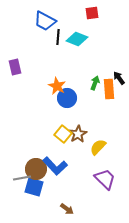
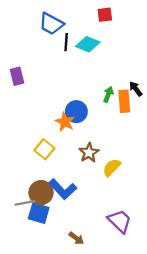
orange star: (57, 86) -> (65, 122), moved
yellow square: (63, 134) -> (44, 149), moved
purple trapezoid: (105, 179) -> (120, 221), moved

